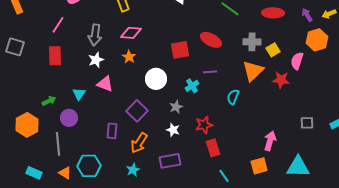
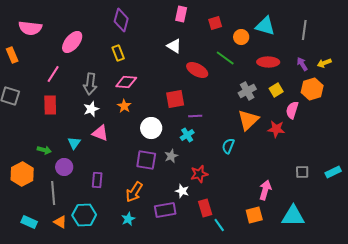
red ellipse: (211, 40) -> (197, 70), moved
gray cross: (252, 42) -> (247, 91), turned -30
yellow square: (273, 50) -> (276, 90), moved
purple line: (210, 72) -> (195, 116), moved
green arrow: (49, 101) -> (44, 150), turned 40
purple square: (137, 111) -> (146, 160), moved, turned -35
white star: (173, 130) -> (182, 191), moved
purple rectangle: (112, 131) -> (97, 180), moved
red rectangle: (213, 148) -> (205, 208), moved

